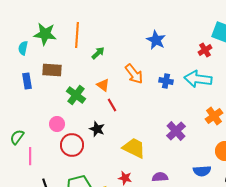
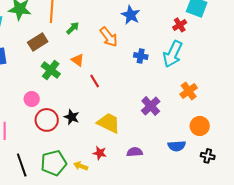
brown rectangle: (52, 70) -> (38, 42), moved, turned -36
orange arrow: (134, 74) -> (109, 37), moved
cyan arrow: (198, 79) -> (173, 54), turned -72
red line: (112, 105) -> (95, 81), moved
black star: (97, 129) -> (72, 117), moved

